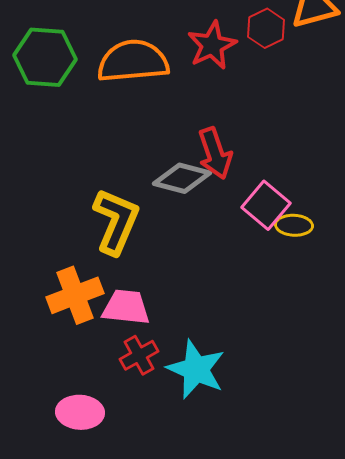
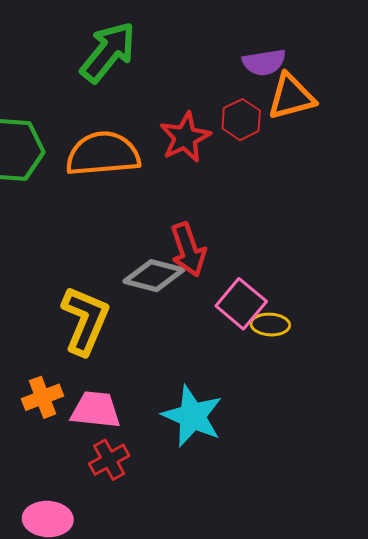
orange cross: (75, 295) -> (43, 397), size x0.7
cyan star: (196, 369) -> (192, 416), moved

